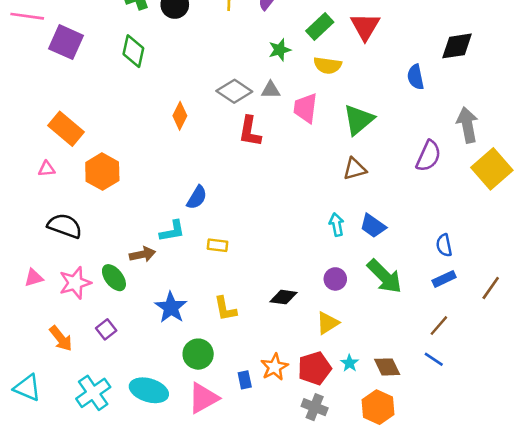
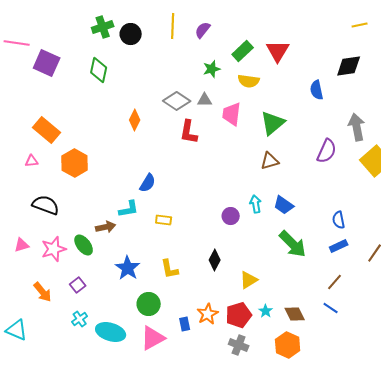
purple circle: (335, 279) -> (231, 216), moved
black diamond: (284, 297) -> (215, 260), turned -70
cyan cross: (93, 393) -> (80, 319), moved, size x0.6

